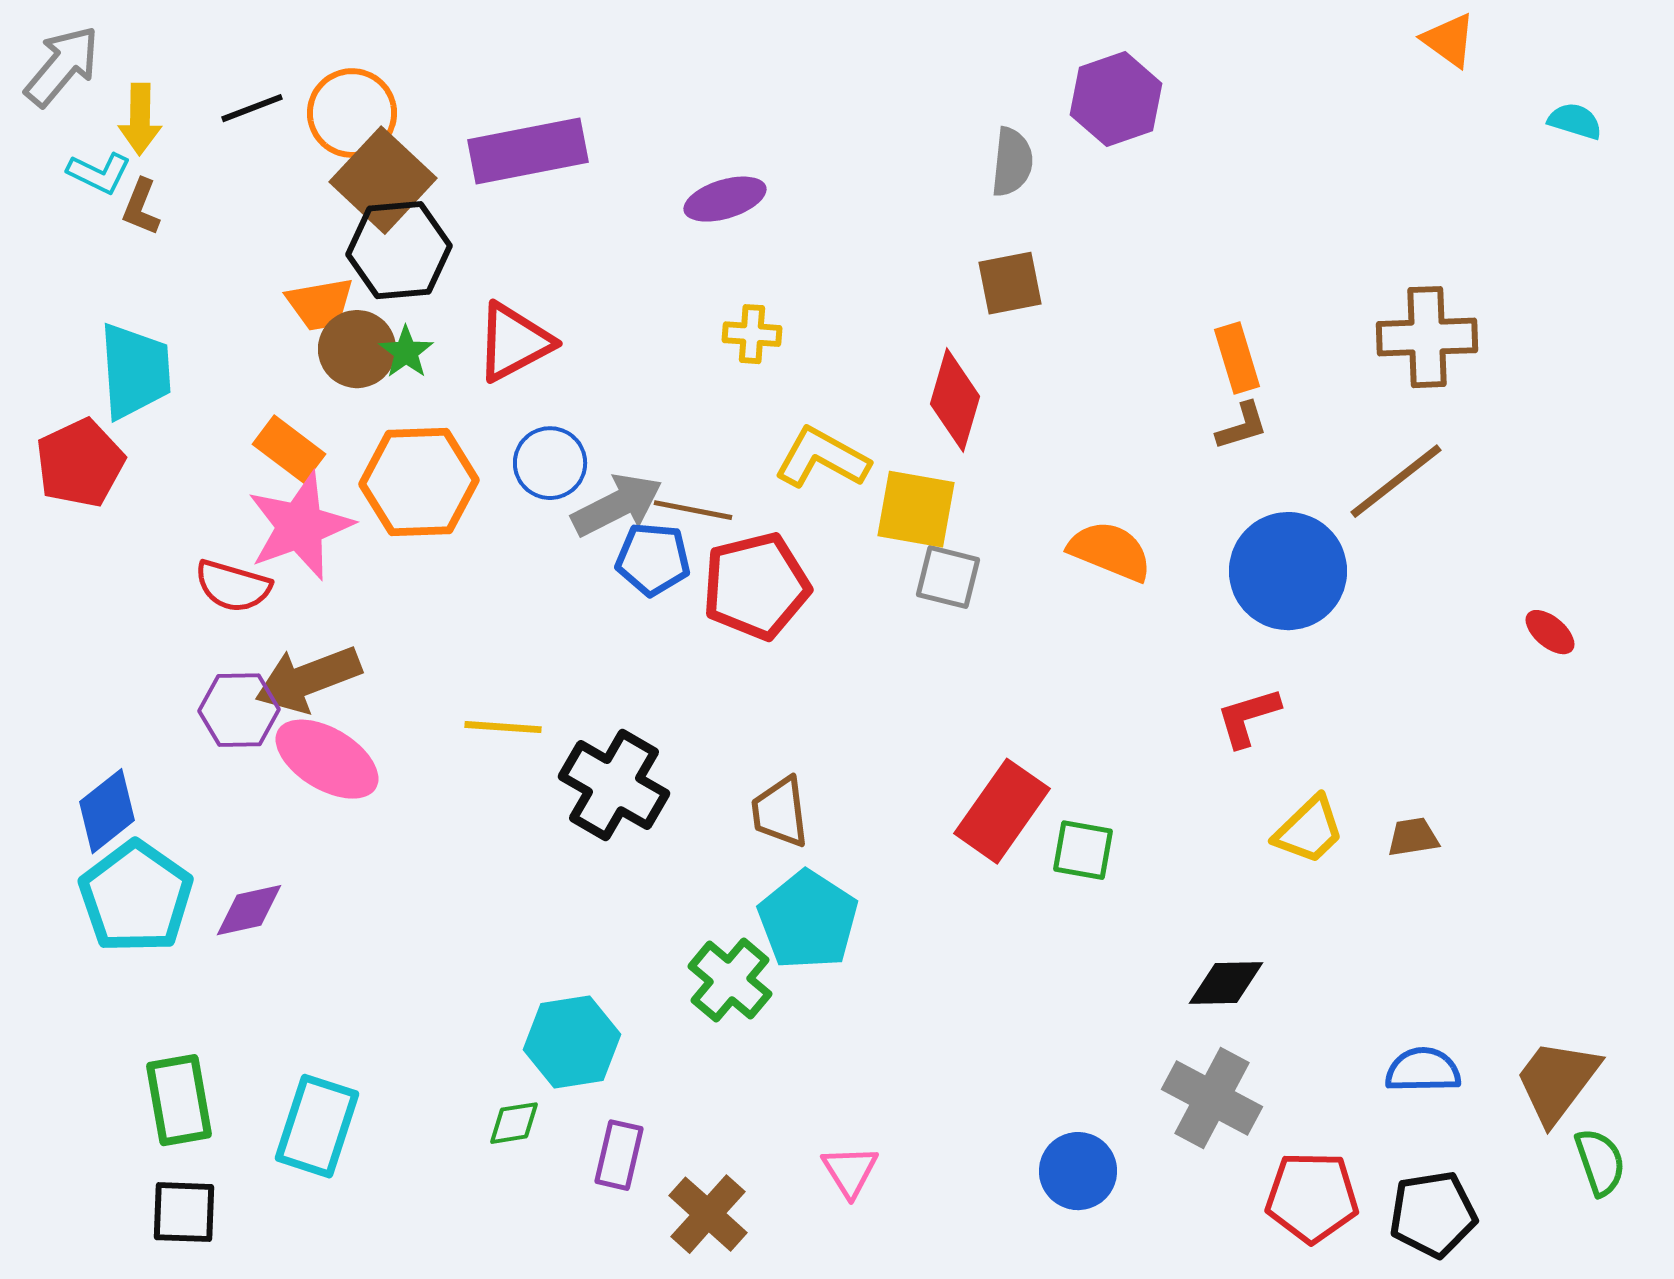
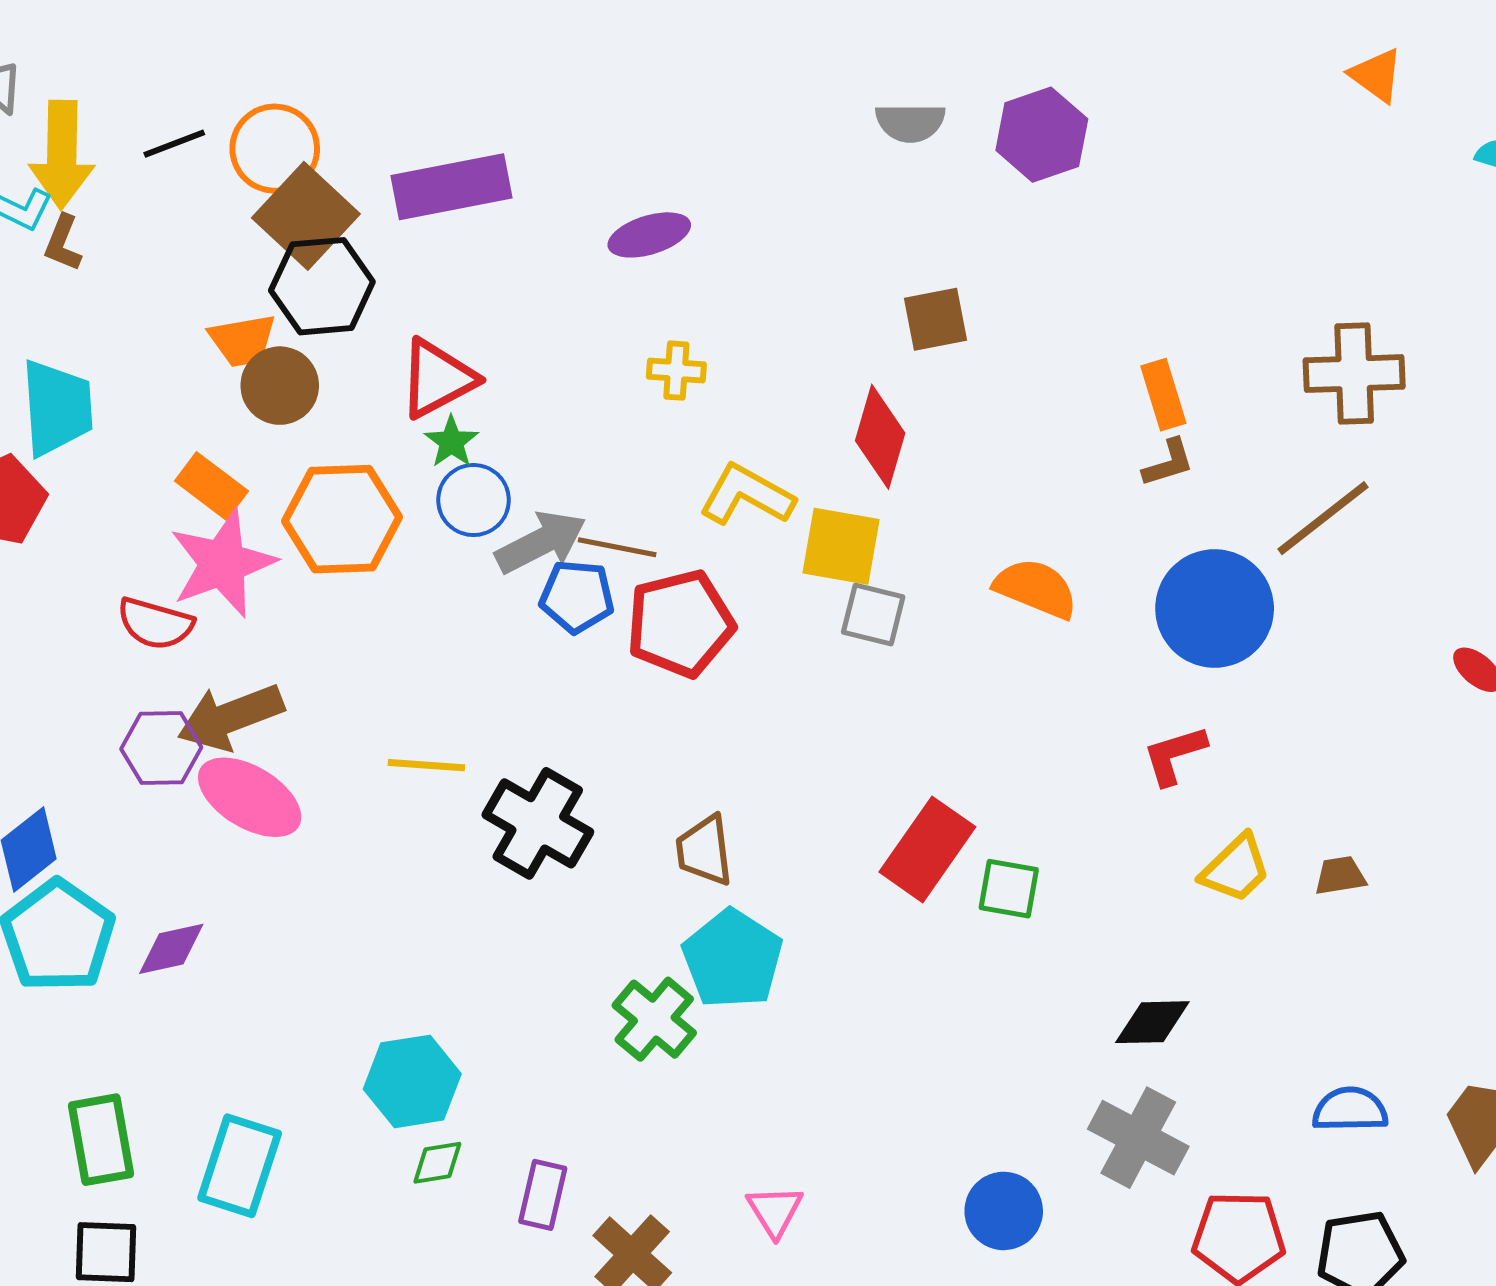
yellow arrow: (140, 119) -> (62, 155), size x1.5
gray semicircle: (1012, 162) -> (910, 123), moved, turned 84
green star: (406, 352) -> (451, 442), moved
cyan hexagon: (572, 1042) -> (412, 1081), moved

